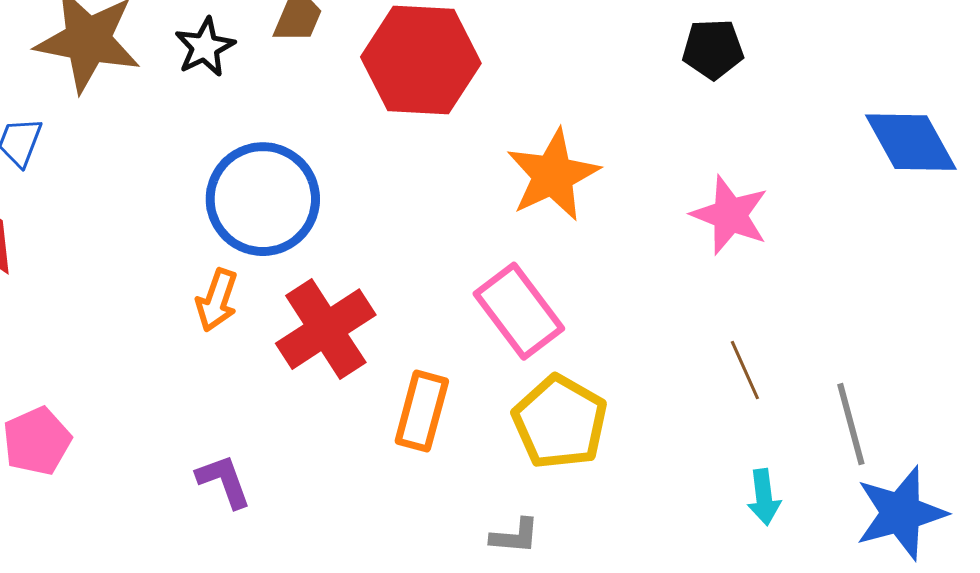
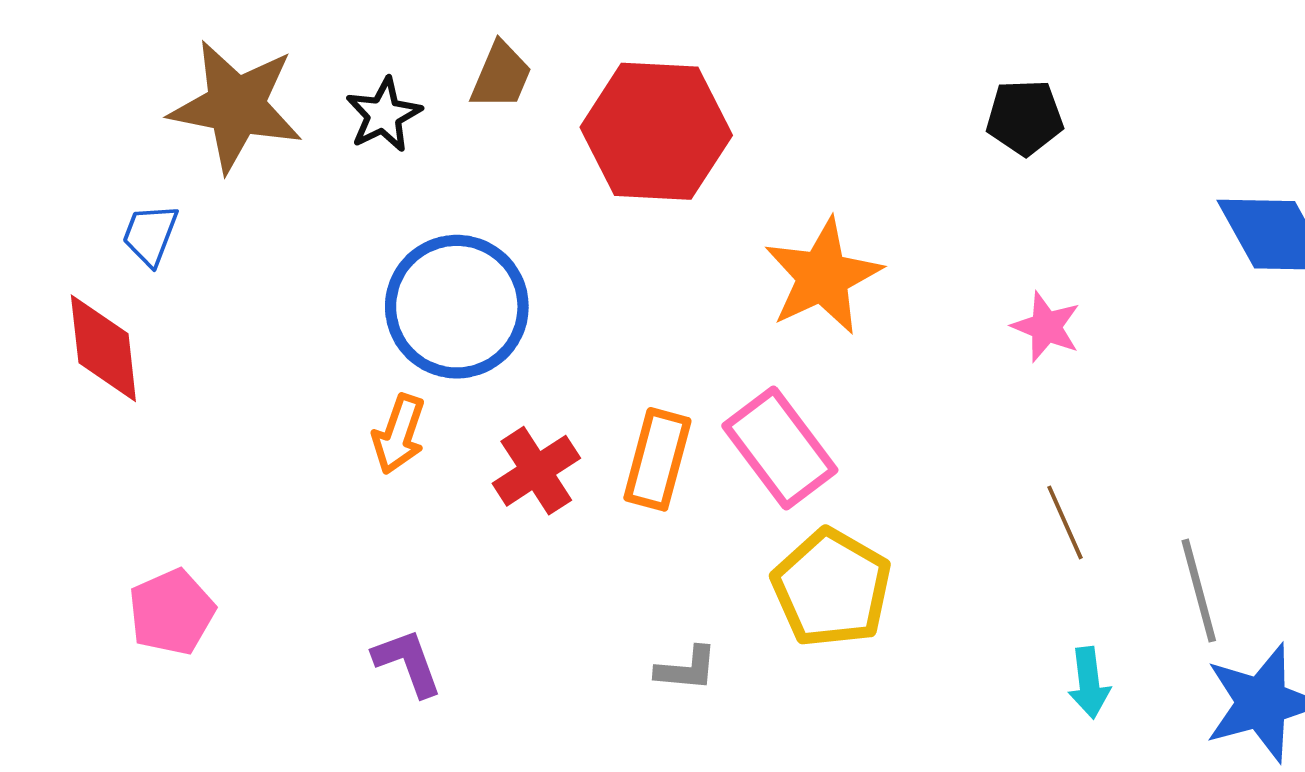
pink star: (730, 215) -> (1046, 327), size x0.7
red cross: (326, 329) -> (536, 471), size x0.7
orange rectangle: (422, 411) -> (657, 459), moved
gray L-shape: (515, 536) -> (686, 669), moved

